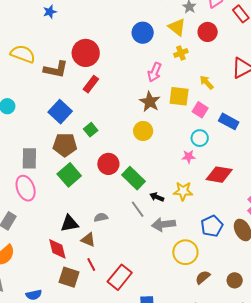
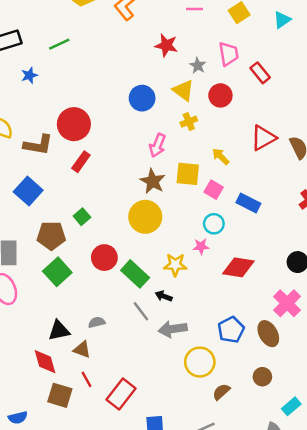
blue square: (60, 112) -> (28, 191), moved
yellow circle: (143, 131) -> (145, 217), size x1.4
yellow star: (183, 191) -> (175, 265), moved
brown circle: (235, 280) -> (262, 377), moved

